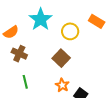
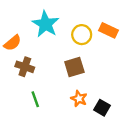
orange rectangle: (97, 21) -> (109, 30), moved
brown square: (61, 58) -> (74, 67), turned 36

